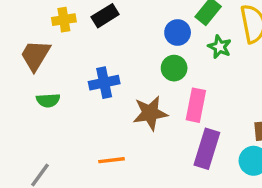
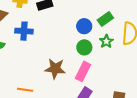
green circle: (174, 68) -> (84, 47), moved
blue cross: (104, 83) -> (24, 31), moved

